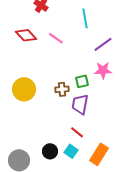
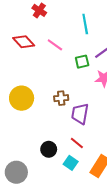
green square: (82, 81) -> (82, 62), moved
black circle: (50, 151) -> (49, 149), moved

